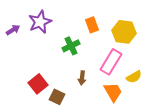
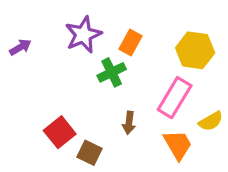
purple star: (40, 22) -> (83, 35), moved
orange rectangle: (92, 25) -> (131, 42), moved, turned 49

